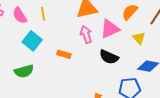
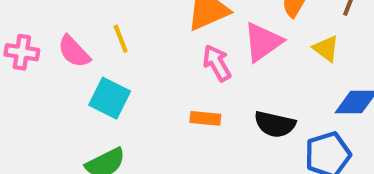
orange rectangle: (64, 54) -> (205, 118), moved
black semicircle: (109, 57) -> (275, 124), moved

